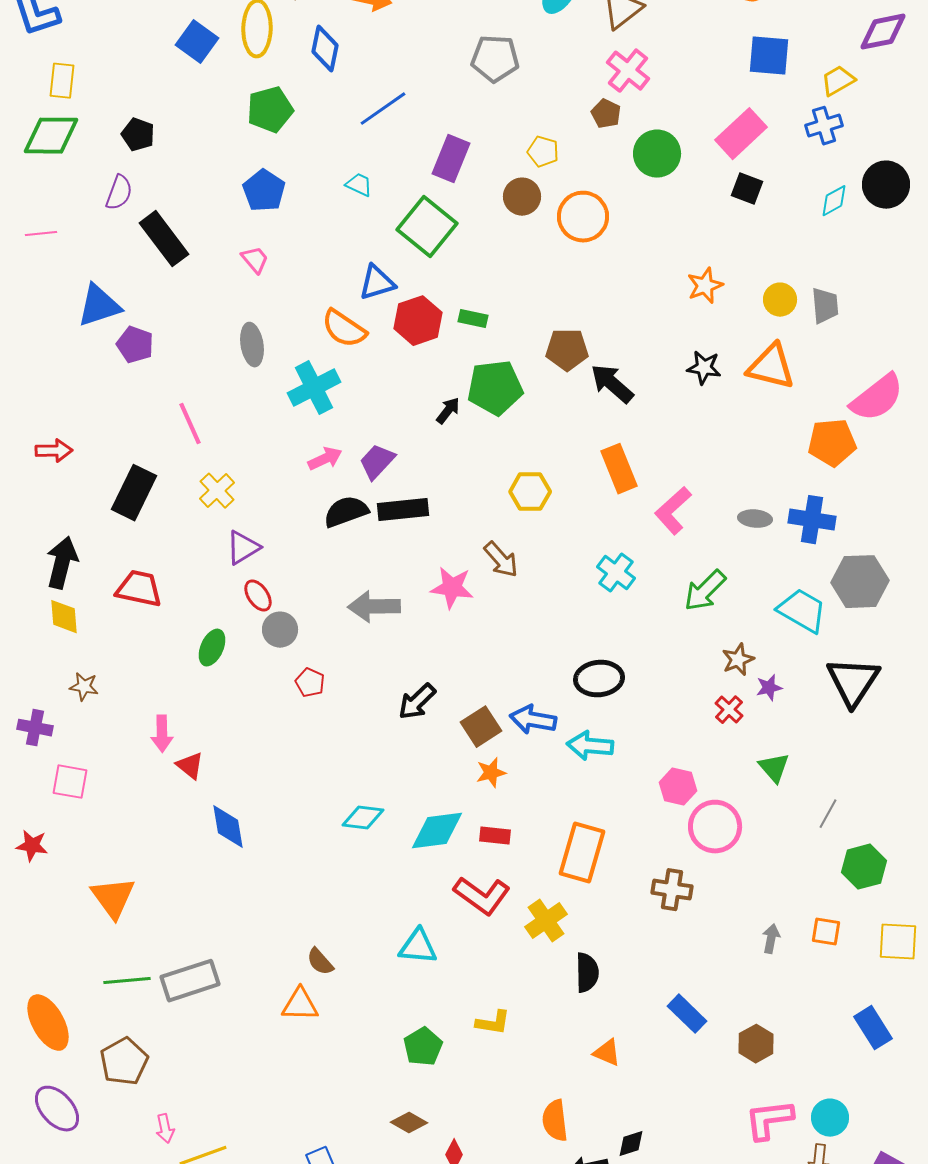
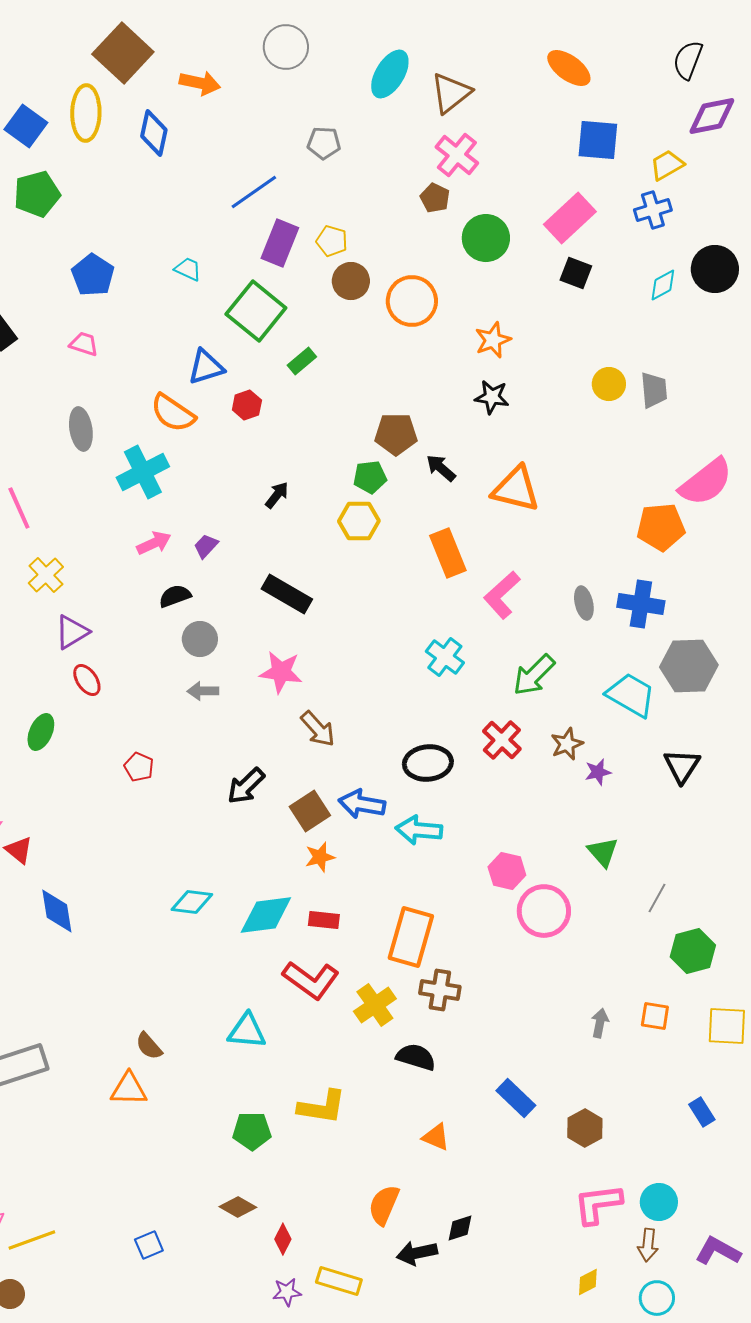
gray pentagon: (495, 59) -> (324, 143), size x0.7
blue line: (383, 109) -> (254, 192), moved
green pentagon: (270, 110) -> (37, 194), moved
yellow pentagon: (543, 152) -> (332, 241), moved
pink trapezoid: (255, 260) -> (84, 344), turned -32
orange star: (705, 286) -> (493, 340), moved
green rectangle: (473, 319) -> (302, 361), moved, turned -52
red hexagon: (418, 321) -> (247, 405), size x0.6
orange triangle: (771, 367) -> (516, 489), moved
black star: (704, 368) -> (492, 397), moved
black arrow: (612, 384) -> (441, 468), size x0.7
green pentagon: (495, 388) -> (370, 477), moved, size x0.6
purple trapezoid: (377, 462) -> (206, 546), size x0.7
yellow hexagon: (530, 492) -> (359, 521), moved
black rectangle: (403, 510) -> (287, 594), moved, turned 36
black semicircle: (346, 512) -> (175, 596), size x0.7
gray ellipse: (755, 519) -> (584, 603), turned 72
brown arrow: (501, 560) -> (318, 729), moved
gray arrow: (374, 607) -> (203, 691), size x0.6
gray circle: (280, 630) -> (200, 639), moved
black triangle: (853, 682) -> (682, 766), size x0.7
red cross: (729, 710) -> (502, 740), moved, size x1.4
brown cross: (672, 890) -> (440, 990), moved
black semicircle: (587, 973) -> (416, 1057), turned -72
yellow L-shape: (493, 1023) -> (322, 1107), size x1.4
blue rectangle: (873, 1028) -> (702, 1112), size x0.7
green pentagon: (423, 1047) -> (252, 1131), turned 30
orange semicircle: (555, 1121) -> (384, 1205), turned 30

